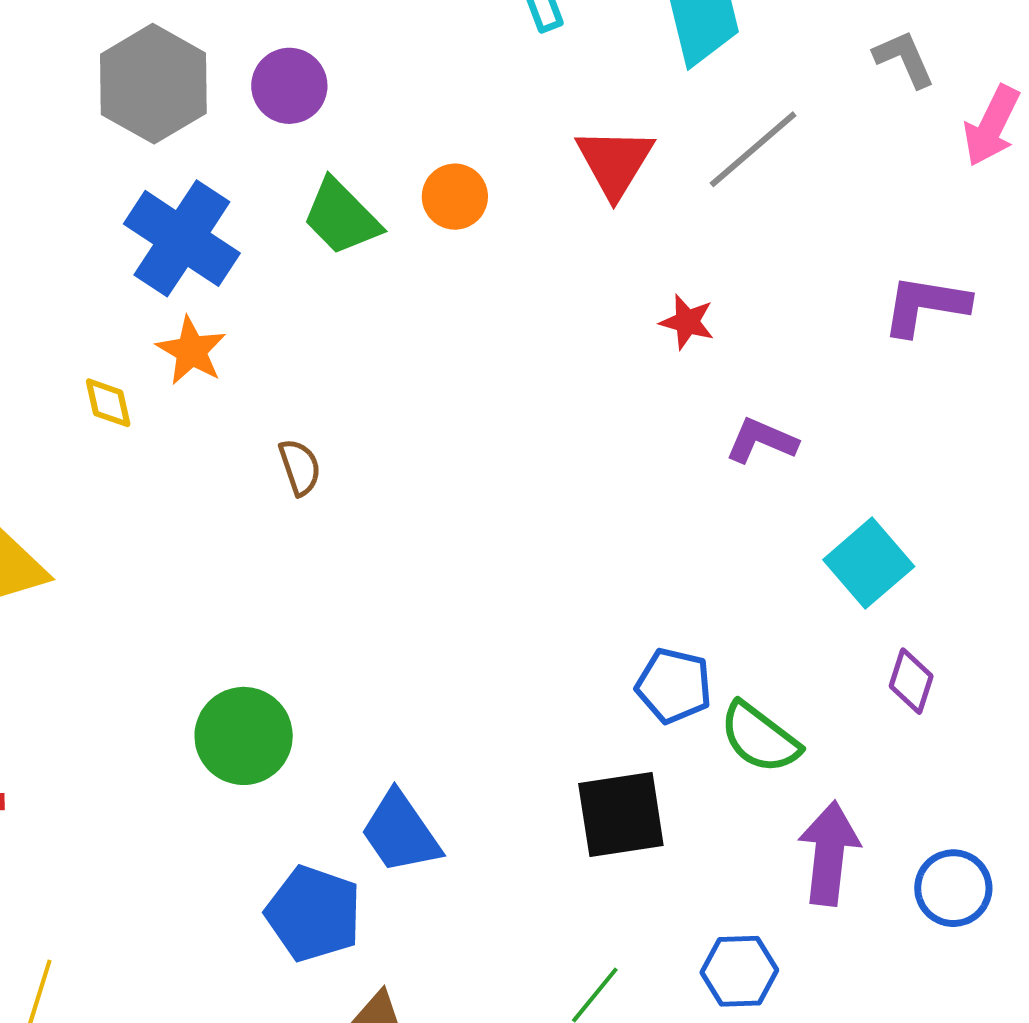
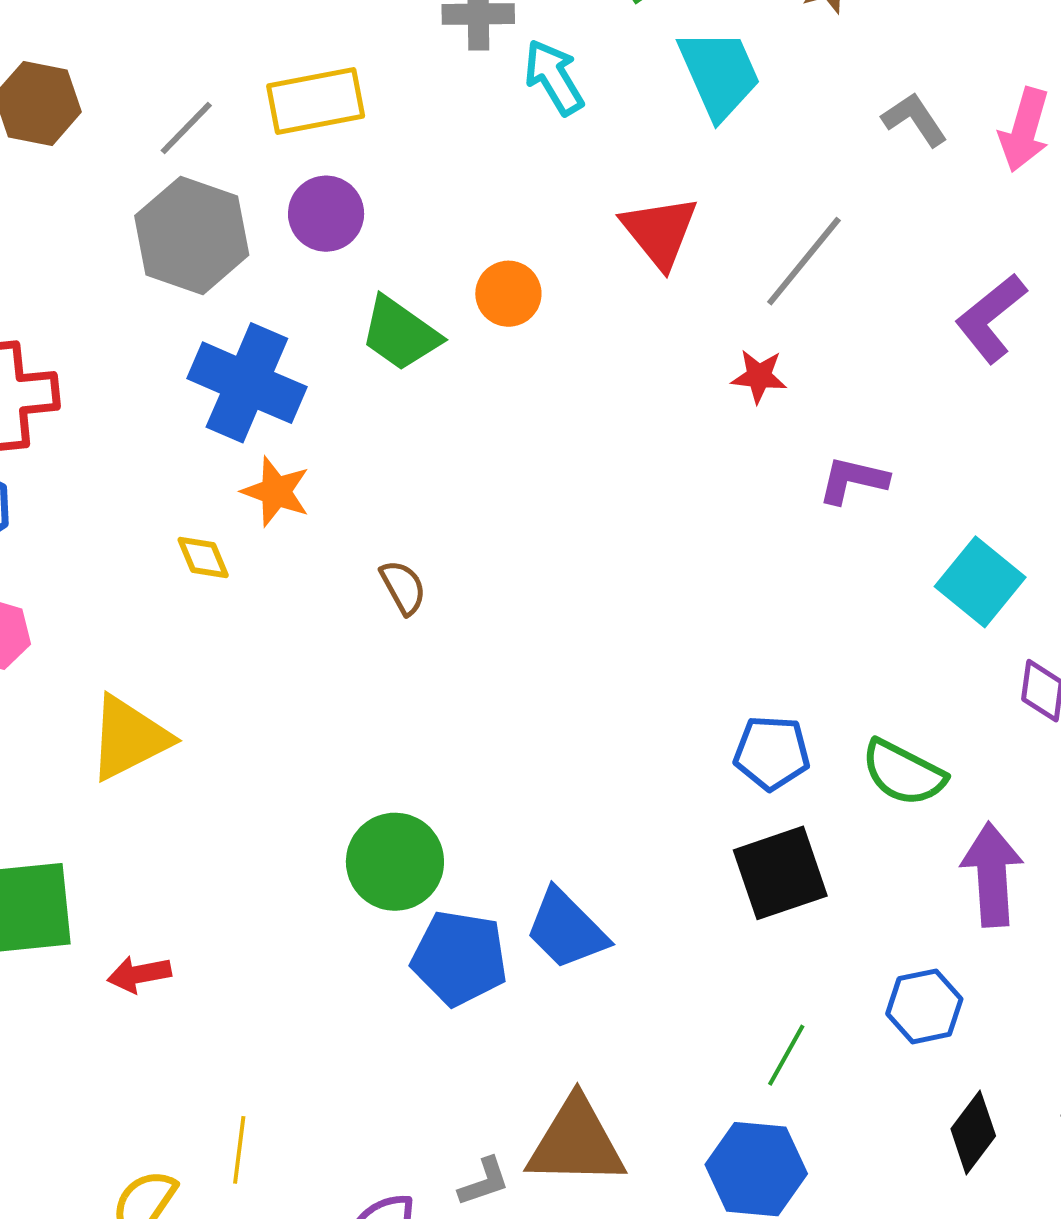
gray L-shape: (904, 59) -> (915, 119), moved
gray line: (753, 149) -> (804, 261), moved
purple L-shape: (926, 305) -> (991, 318), turned -38
blue pentagon: (674, 686) -> (772, 753), moved
blue pentagon: (314, 914) -> (459, 958), moved

